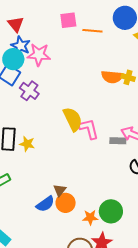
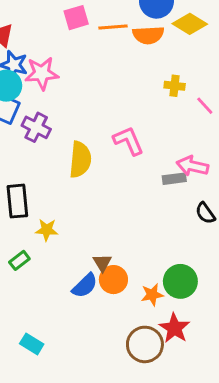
orange semicircle: (112, 77) -> (148, 35), moved
yellow semicircle: (73, 119) -> (80, 160), moved, turned 40
pink L-shape: (89, 129) -> (128, 141), moved
yellow star: (27, 144) -> (47, 230), moved

